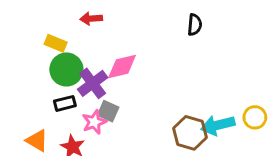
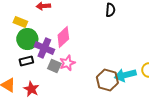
pink diamond: (122, 66) -> (63, 37), turned -30
purple cross: (93, 83) -> (44, 48), turned -30
pink star: (94, 122) -> (67, 63), moved

